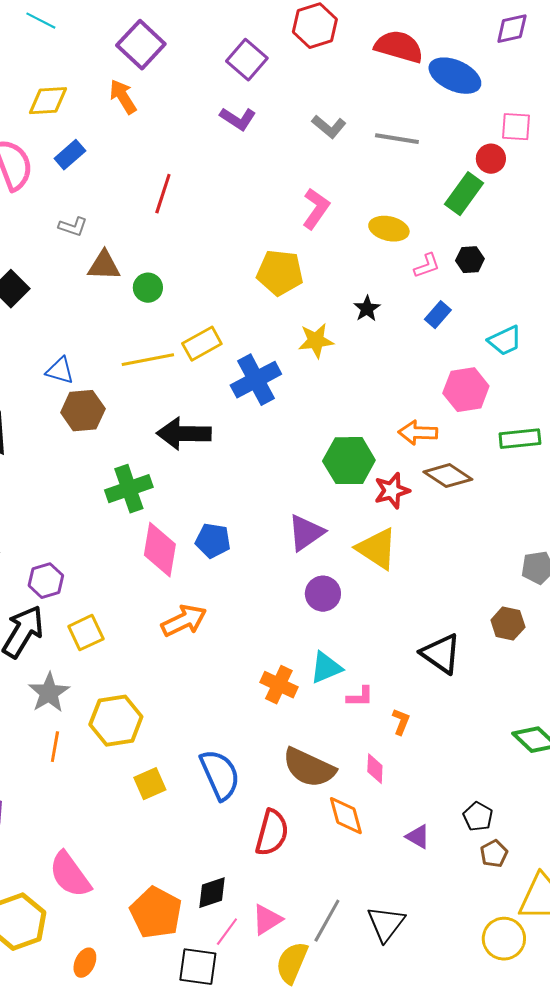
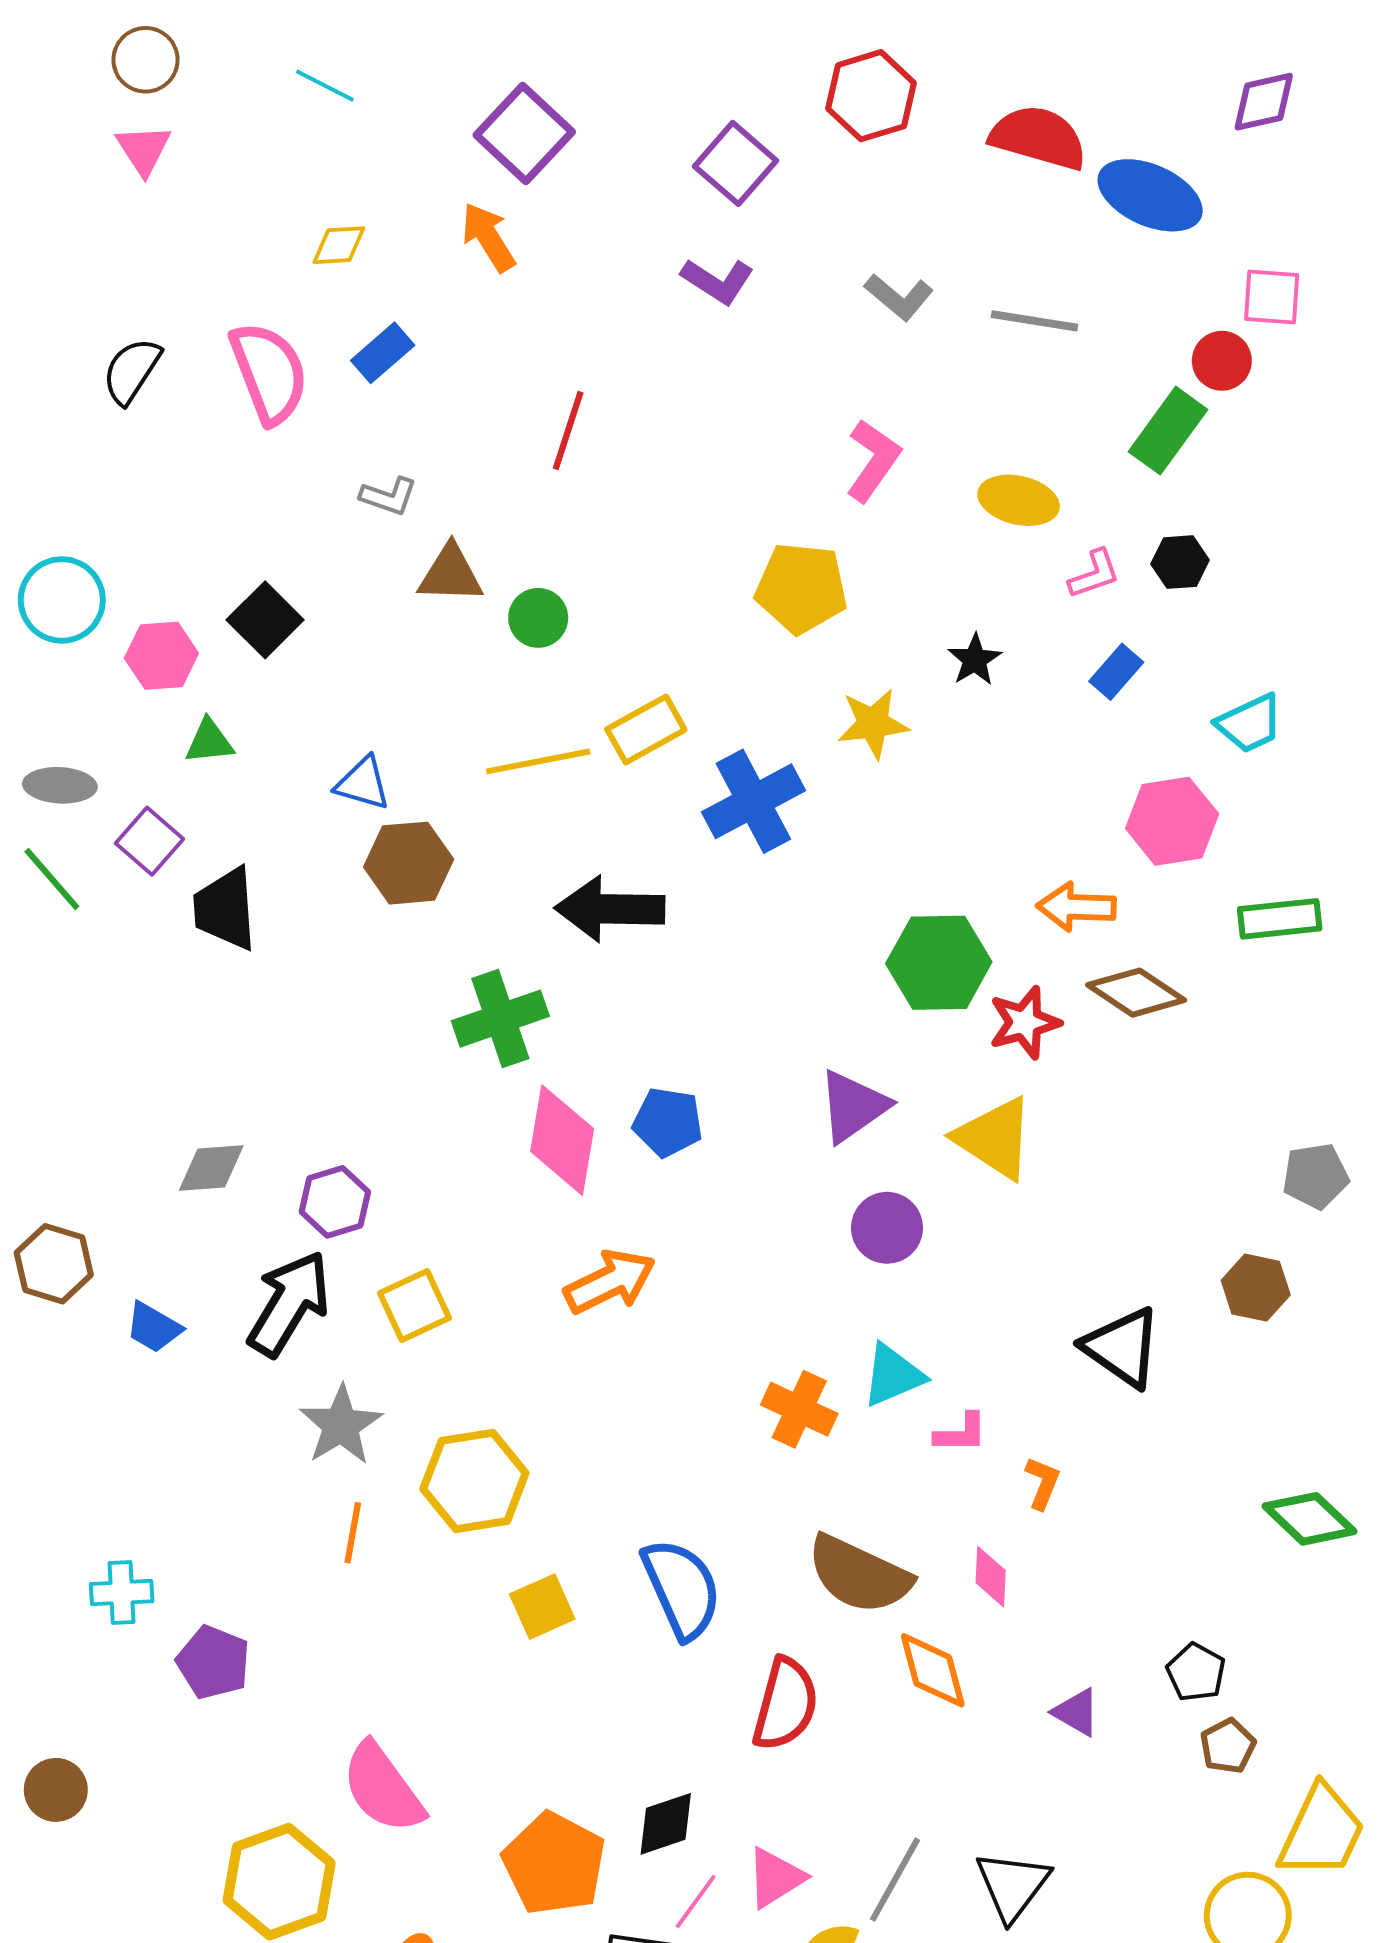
yellow diamond: (48, 101) -> (339, 245), size x0.7

